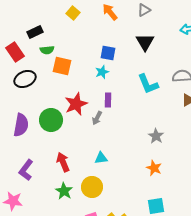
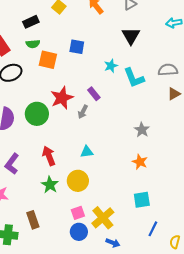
black rectangle: (35, 32) -> (31, 22), moved
blue square: (108, 53) -> (77, 47), moved
cyan star: (102, 72) -> (111, 66), moved
purple rectangle: (108, 100) -> (94, 94), turned -40

